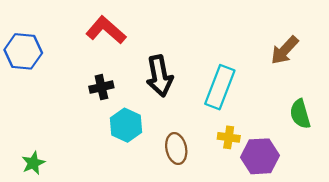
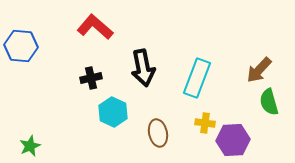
brown arrow: (285, 50) -> (259, 70), moved

